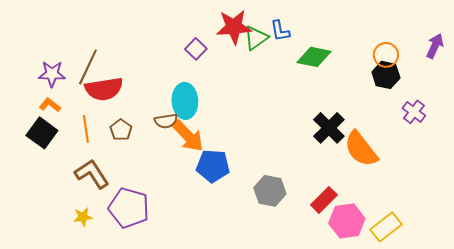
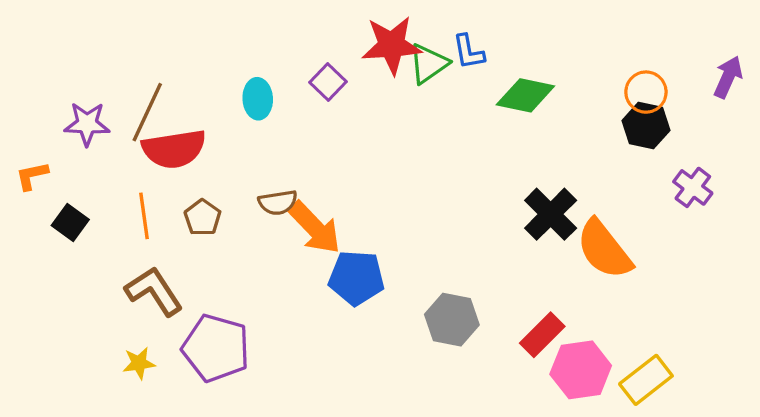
cyan ellipse: (185, 101) -> (258, 99), moved, size x0.7
orange L-shape: (50, 105) -> (32, 176), moved, turned -50
black square: (42, 133) -> (70, 223), size x0.7

